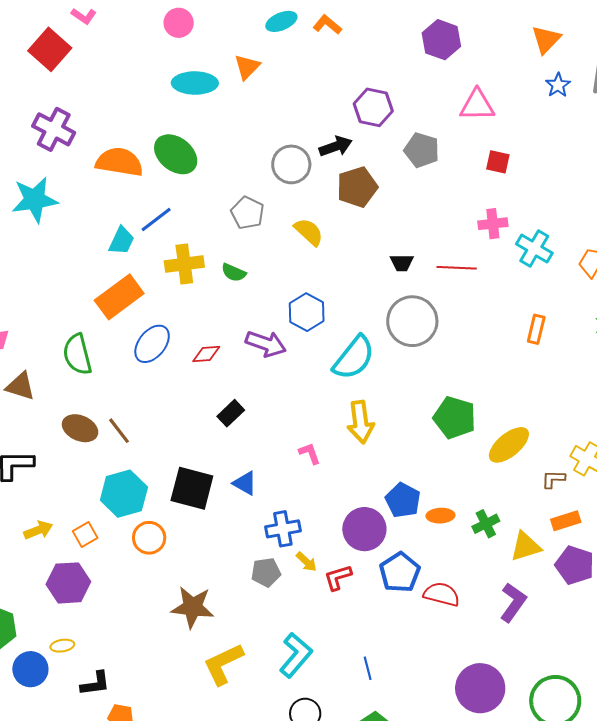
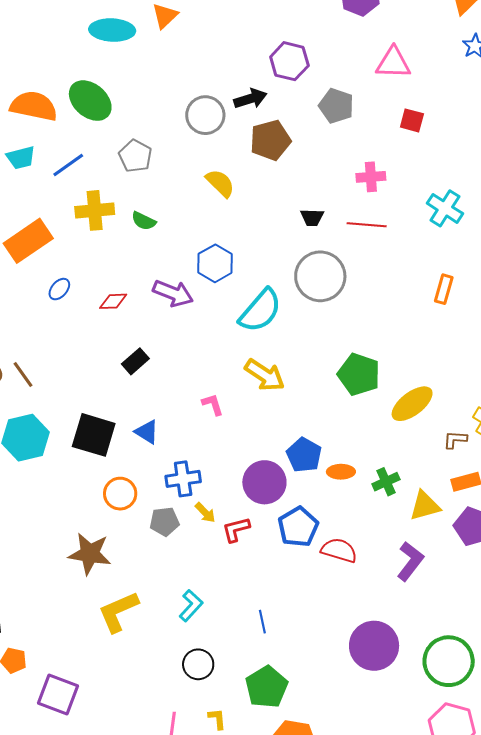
gray pentagon: (248, 213) -> (135, 156), moved
pink cross: (493, 224) -> (371, 177), moved
cyan trapezoid: (122, 241) -> (21, 158), moved, turned 48
blue ellipse: (152, 344) -> (59, 289), size x0.6
yellow arrow: (361, 422) -> (265, 375), turned -51
orange circle: (149, 538) -> (120, 494), moved
cyan L-shape: (296, 655) -> (191, 606), size x0.7

